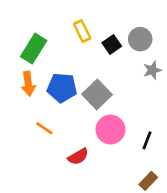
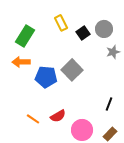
orange arrow: (28, 84) -> (21, 62), turned 96
blue pentagon: (62, 88) -> (46, 77), moved
orange line: (44, 128) -> (33, 119), moved
pink circle: (110, 130) -> (82, 130), moved

